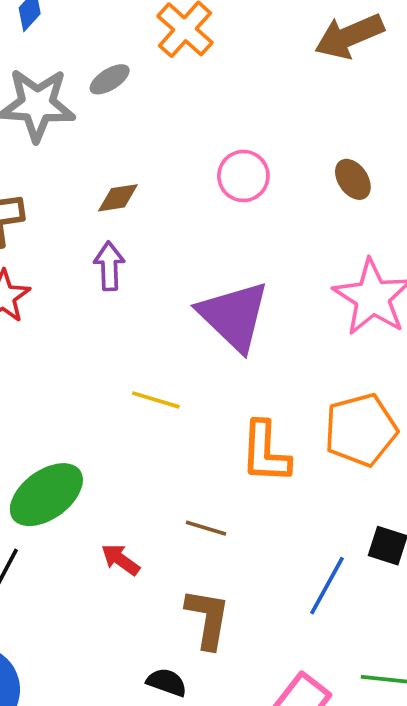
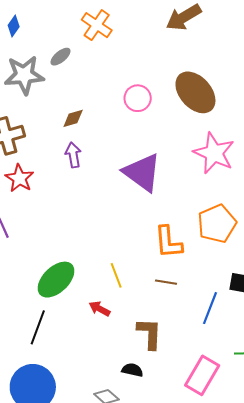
brown ellipse: (353, 179) -> (195, 92), size x2.0
yellow line: (156, 400) -> (116, 275), moved, turned 60
brown line: (206, 528) -> (166, 282), moved

